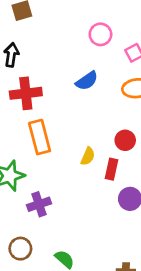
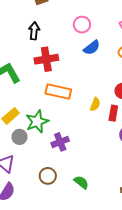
pink circle: (100, 34) -> (82, 25), moved
orange rectangle: (40, 137) -> (58, 92), turned -60

